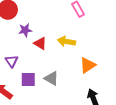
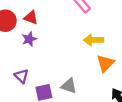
yellow arrow: (66, 41) -> (93, 40), moved
red triangle: (40, 43) -> (31, 17), moved

